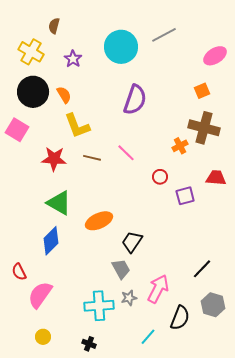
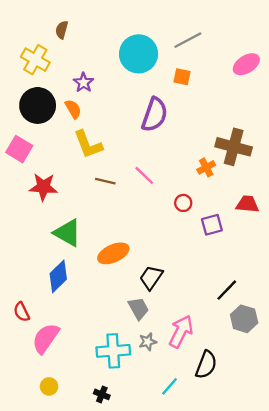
purple star: (73, 59) -> (83, 83), moved
orange square: (202, 91) -> (182, 77), moved, turned 35
red star: (54, 159) -> (43, 187), moved
black line: (202, 269) -> (227, 290), moved
gray hexagon: (213, 305) -> (244, 319), moved

